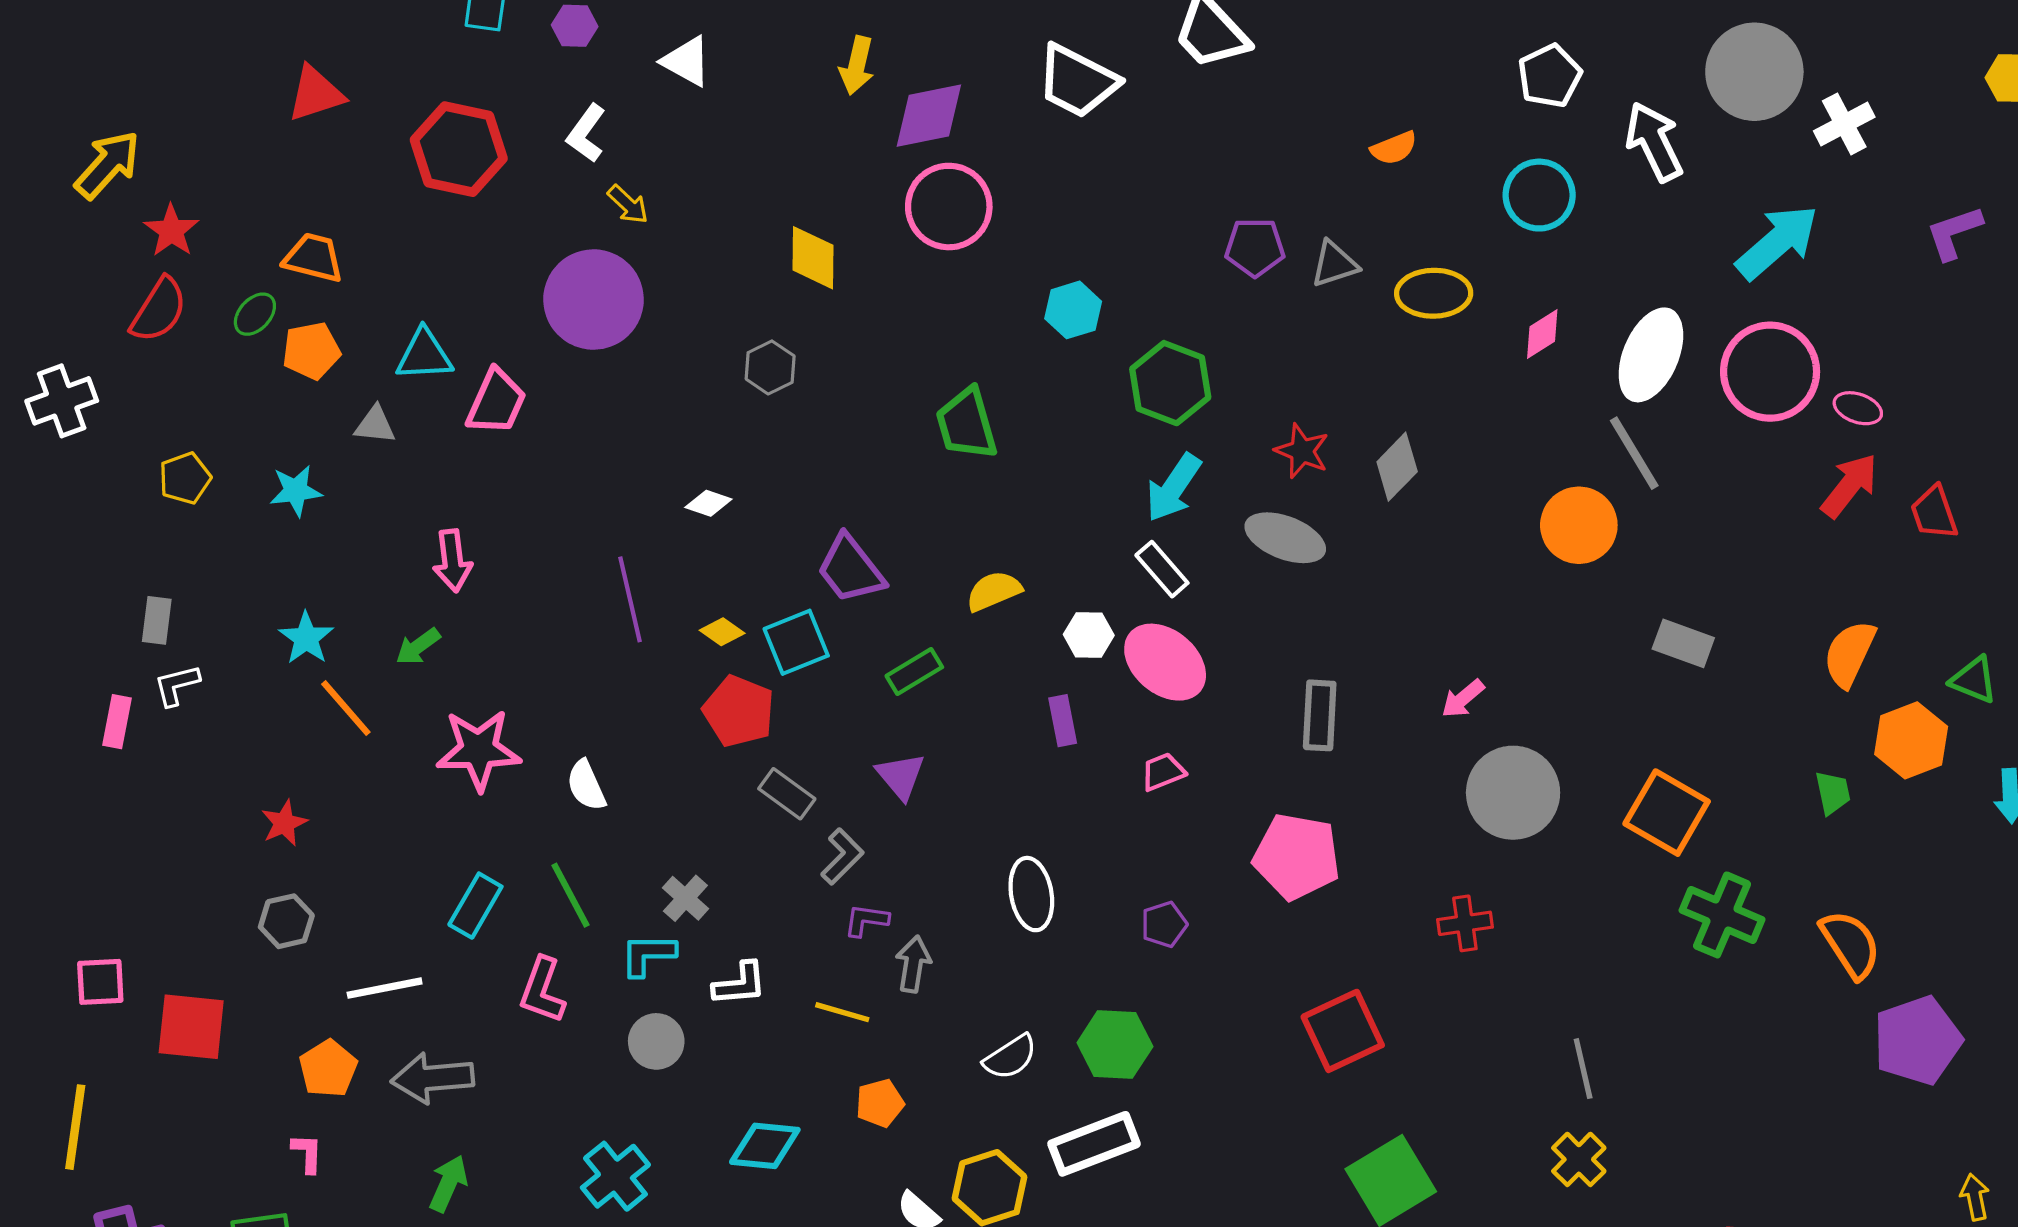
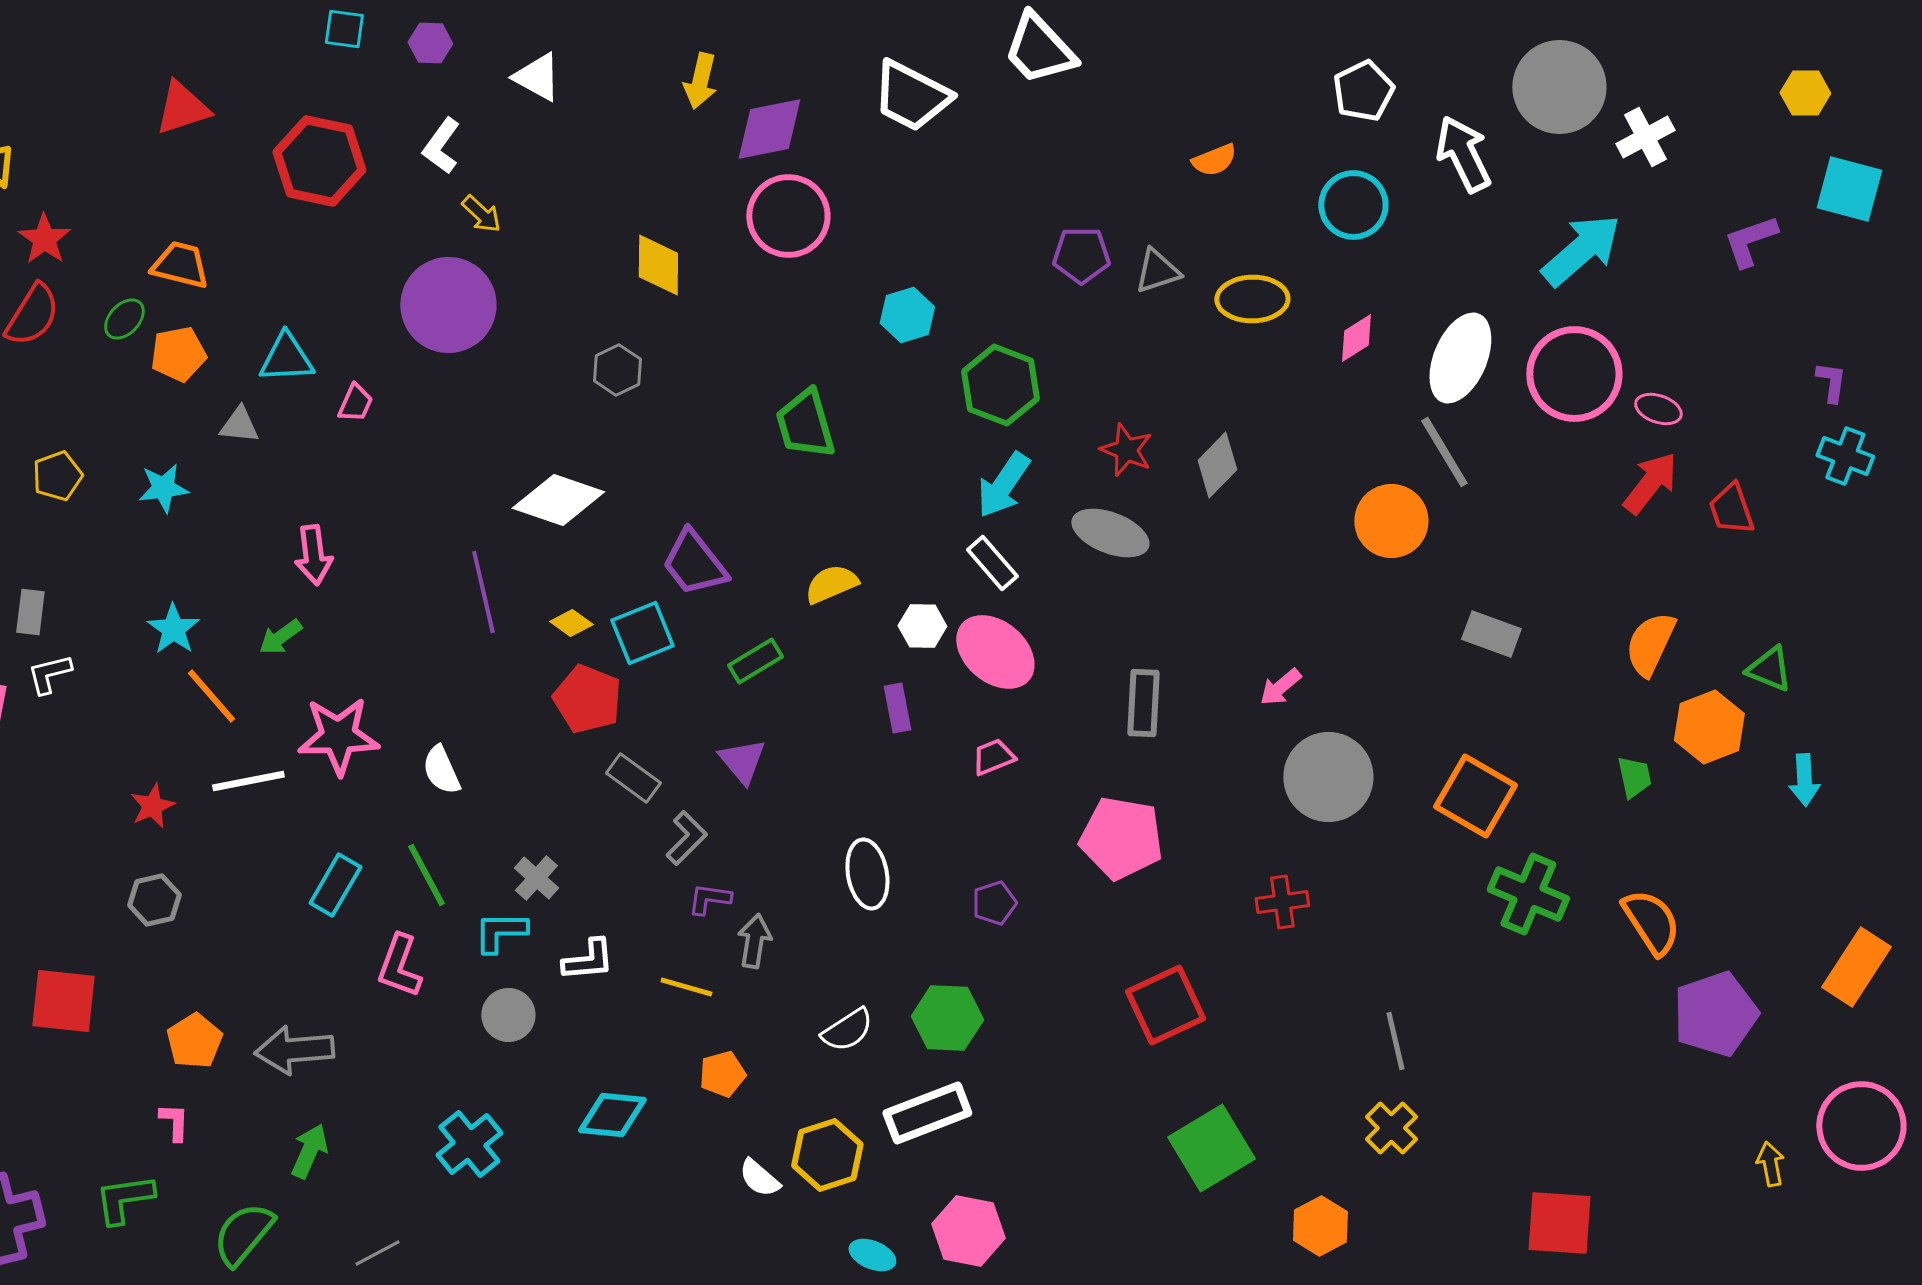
pink trapezoid: (496, 402) -> (355, 403), size x0.6
white diamond: (708, 503) -> (558, 500), size x2.0
white line: (385, 988) -> (248, 781), moved

